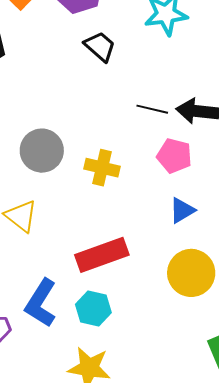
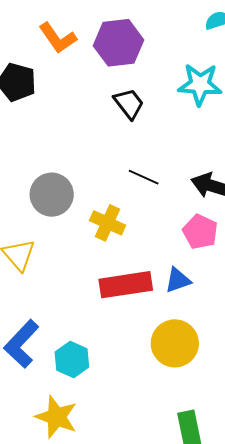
black line: (152, 109) -> (144, 177), moved
pink pentagon: (174, 156) -> (200, 232), moved
red rectangle: (102, 255) -> (126, 285), moved

